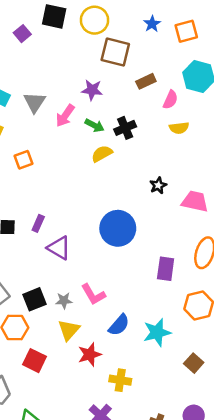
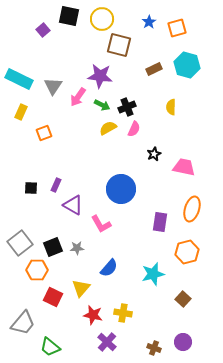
brown rectangle: (146, 81) -> (154, 69), moved
purple star: (92, 90) -> (100, 76), size x1.4
pink semicircle: (170, 100) -> (134, 129), moved
yellow semicircle: (179, 128) -> (171, 107), turned 98
pink L-shape: (93, 294) -> (101, 224), moved
blue semicircle: (119, 325) -> (109, 268), moved
yellow triangle: (69, 330) -> (81, 288), moved
red star: (90, 354) -> (93, 315), moved, turned 30

